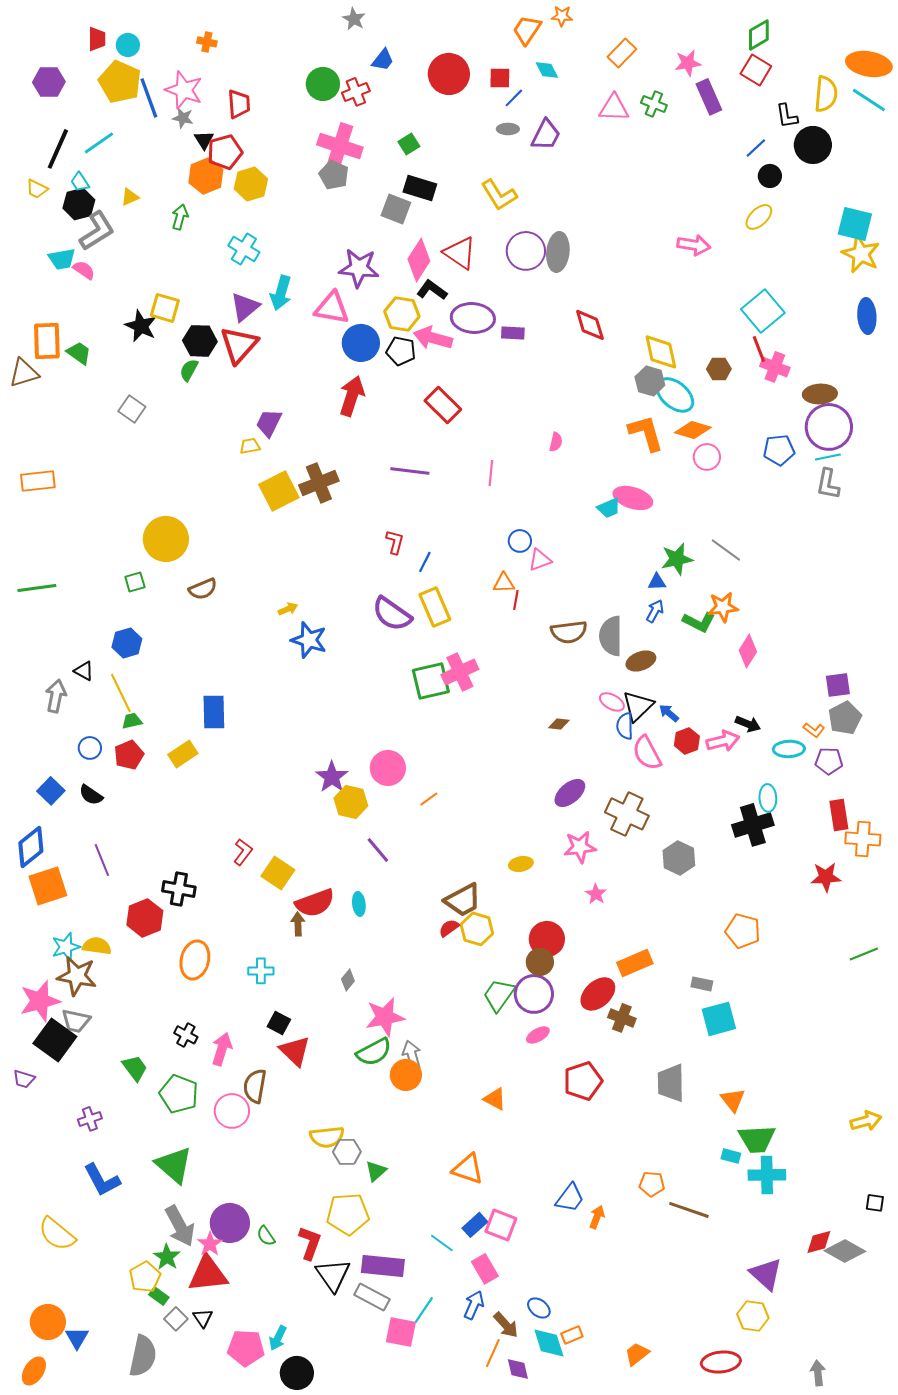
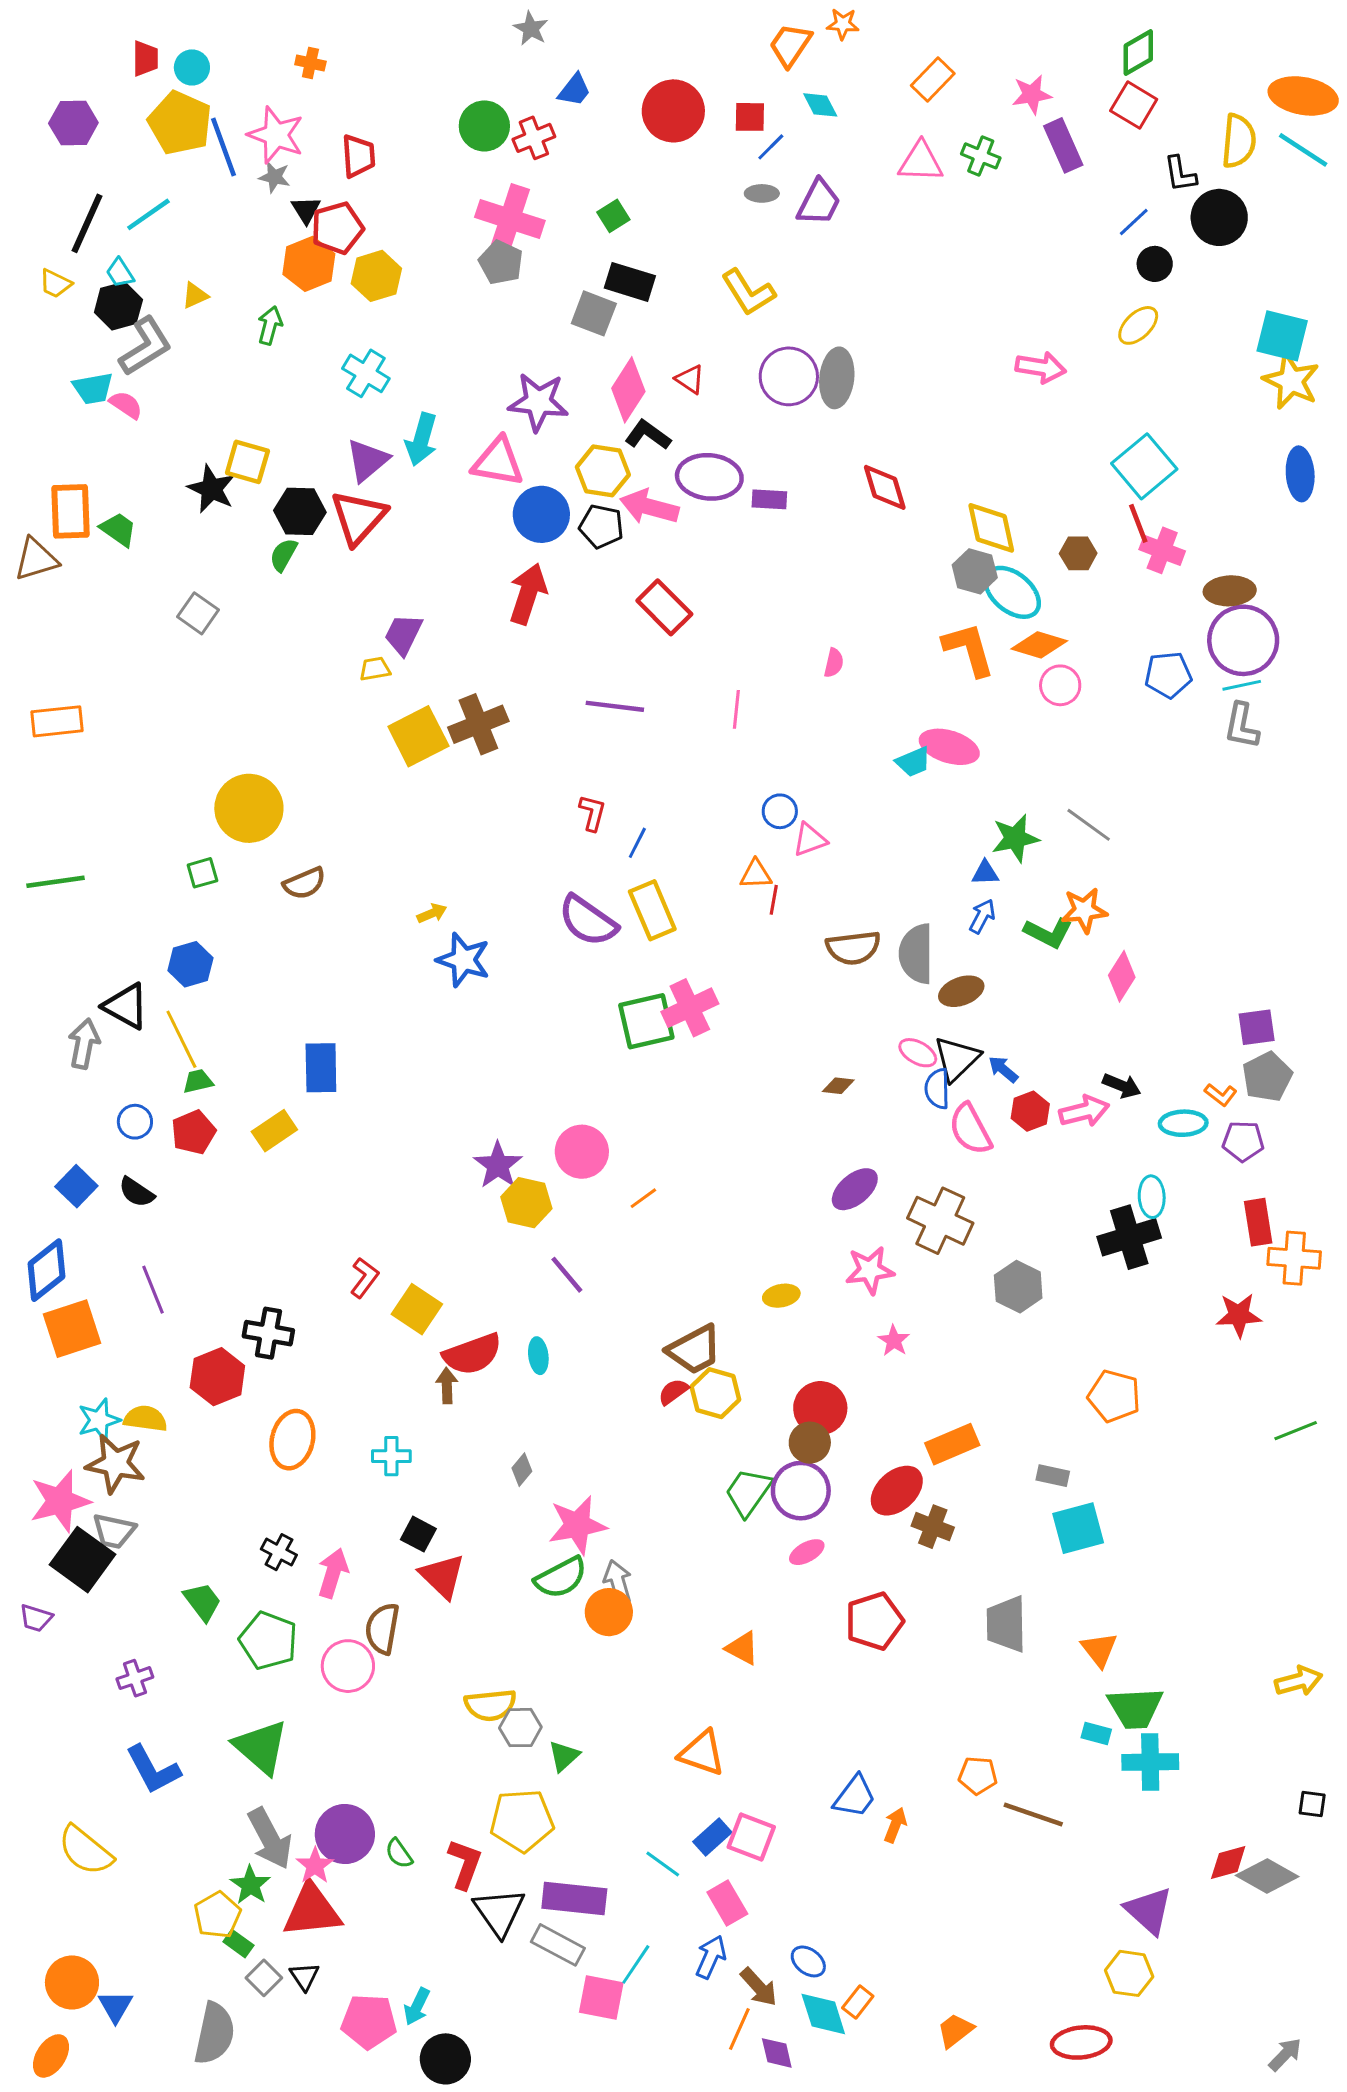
red triangle: (460, 253) -> (690, 379), size x0.6
black triangle: (84, 671) -> (126, 1006), size x1.6
orange rectangle: (572, 1335) -> (858, 2002), turned -30
gray arrow: (818, 1373) -> (1285, 2054), moved, turned 50

